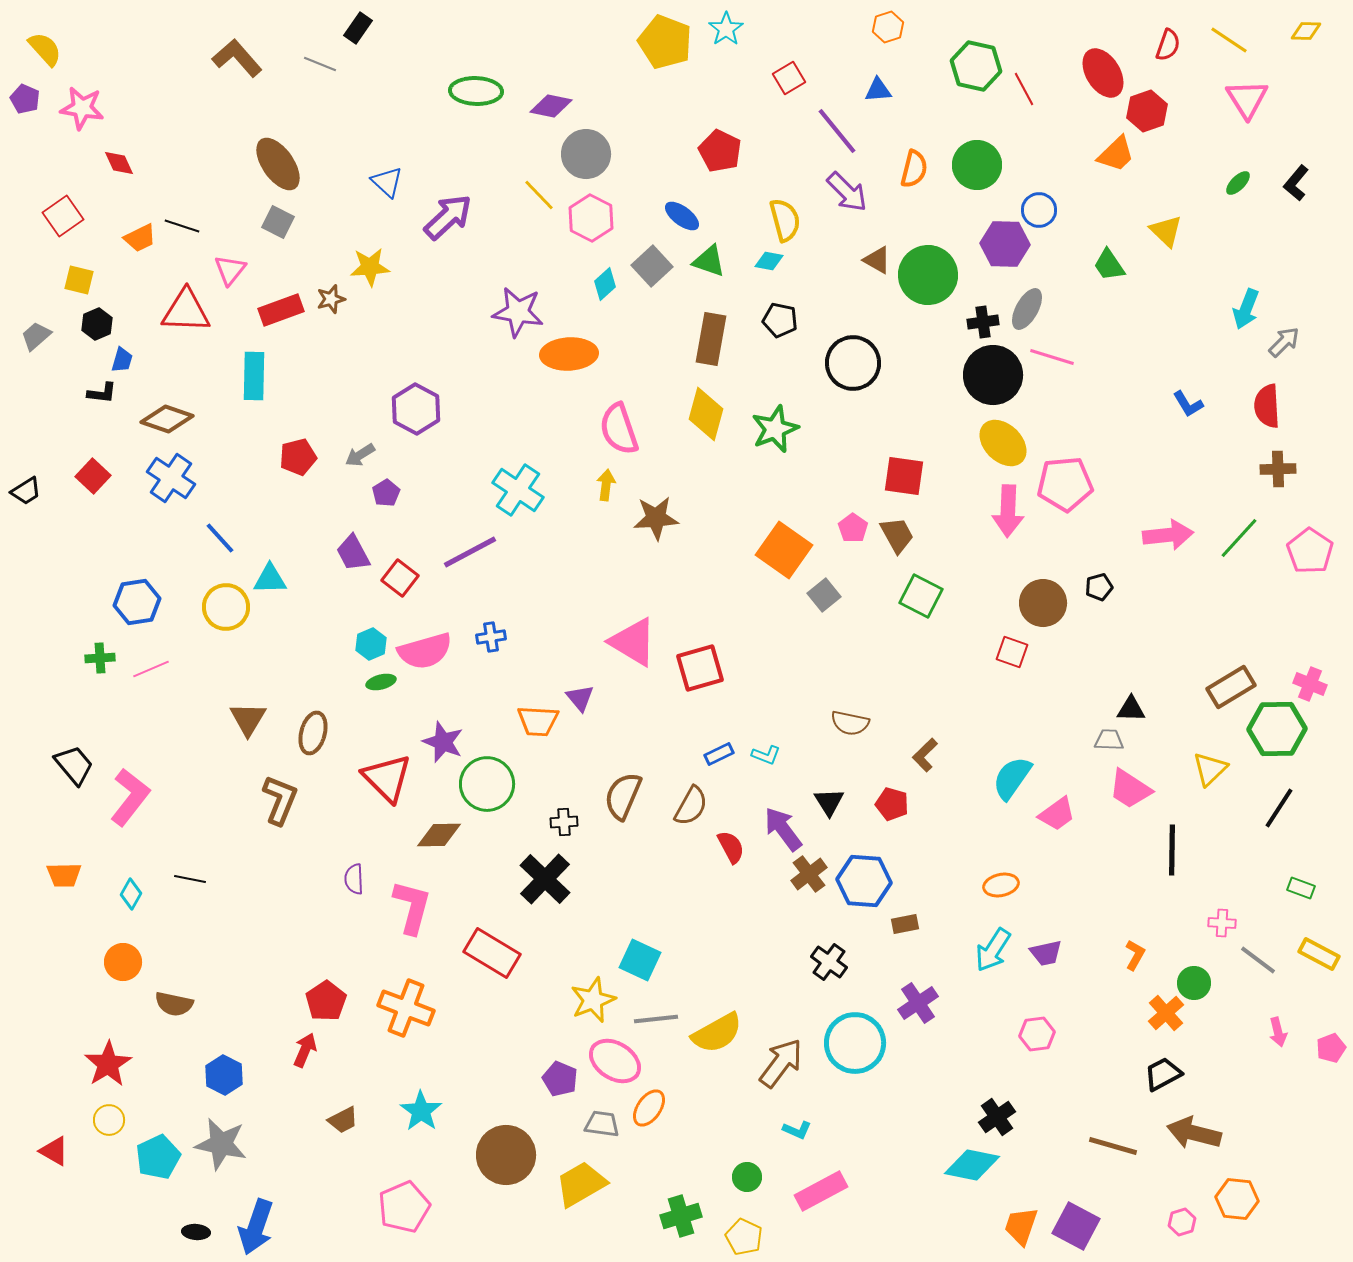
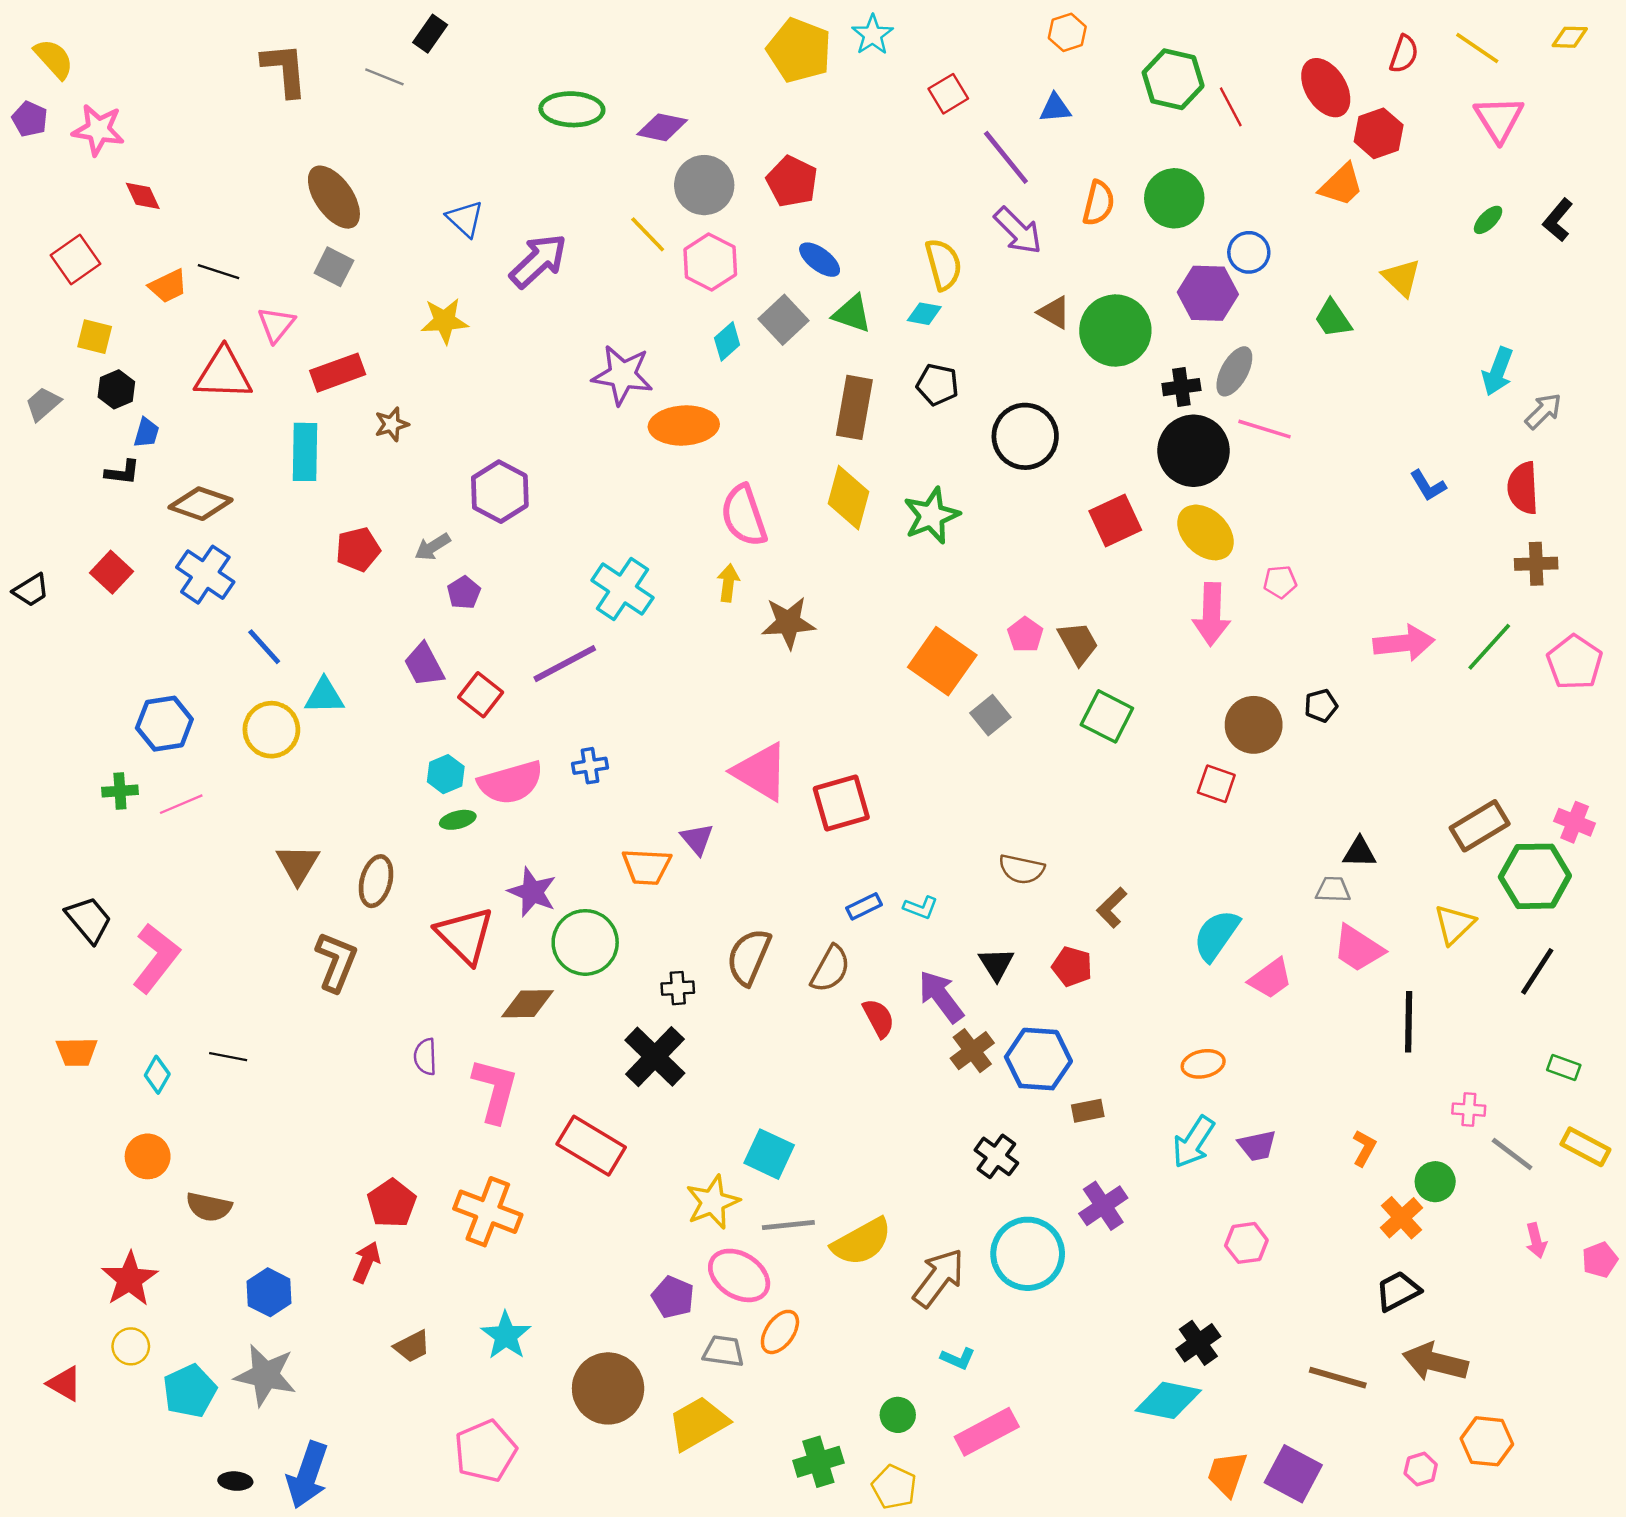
brown L-shape: (237, 58) -> (285, 70), turned 36
red pentagon: (720, 151) -> (792, 181), moved
brown star: (331, 299) -> (392, 424), moved
red square: (904, 476) -> (1115, 520), moved, turned -33
pink pentagon: (1065, 484) -> (1280, 582), size x0.5

